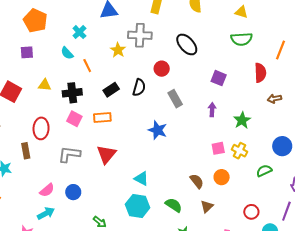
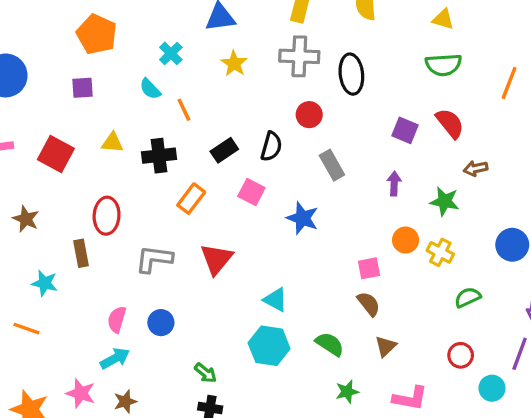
gray cross: (140, 35) -> (299, 56), moved
black ellipse: (187, 44) -> (351, 74), turned 35
yellow star: (118, 50) -> (234, 63), moved
red semicircle: (260, 73) -> (450, 123), moved, turned -36
brown arrow: (274, 99) -> (476, 168), moved
orange rectangle: (102, 117) -> (191, 199), moved, turned -48
pink square: (74, 119) -> (251, 192), moved
green star: (242, 120) -> (445, 201), turned -30
pink square: (218, 148) -> (369, 268), moved
green semicircle: (264, 171) -> (468, 297), moved
orange circle: (222, 177) -> (406, 240), moved
pink semicircle: (47, 190) -> (117, 319), turned 147

